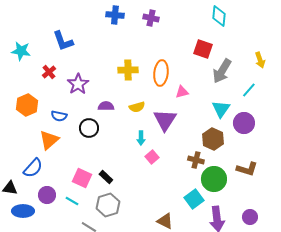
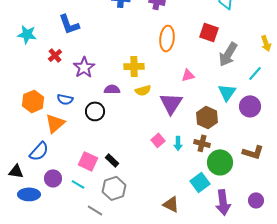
yellow cross: (128, 70) -> (134, 66), moved
orange ellipse: (161, 73) -> (167, 38), moved
orange hexagon: (27, 105) -> (33, 101), moved
cyan arrow: (141, 138) -> (178, 143), moved
brown hexagon: (213, 139) -> (207, 117), moved

